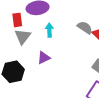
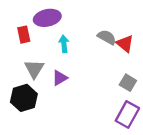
gray triangle: (23, 37) -> (34, 69), moved

